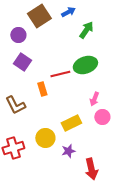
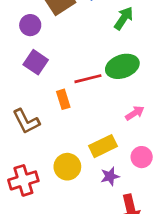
pink arrow: (94, 99) -> (135, 113), turned -144
pink circle: (102, 117) -> (142, 157), moved
purple star: (68, 151) -> (110, 176), moved

